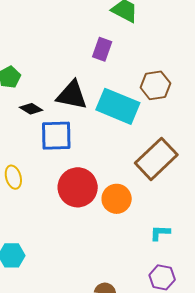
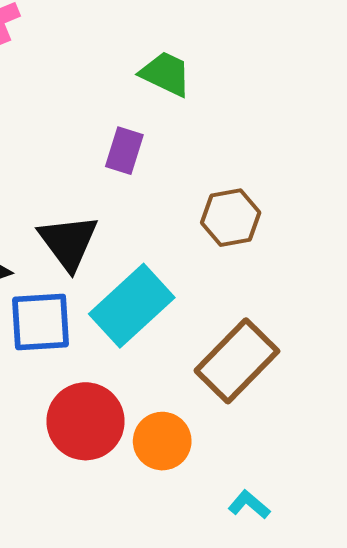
black triangle: (72, 95) -> (68, 242), turned 44
cyan rectangle: (118, 106) -> (132, 306), moved, turned -63
cyan L-shape: (160, 233) -> (249, 505), turned 40

